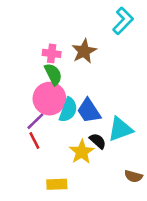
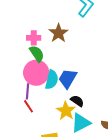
blue trapezoid: (89, 111) -> (68, 79), turned 70
purple line: (35, 121) -> (27, 91), turned -35
cyan triangle: (120, 129) -> (81, 123), moved

